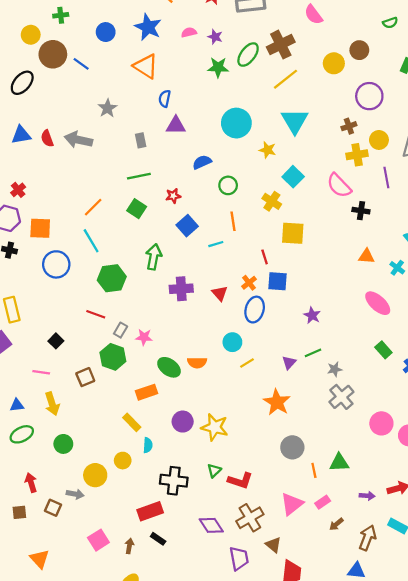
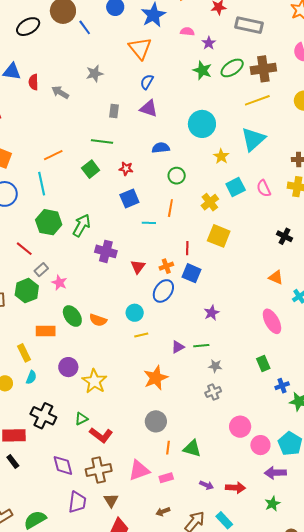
gray arrow: (78, 140) -> (60, 92), size x0.7
pink semicircle: (339, 186) -> (264, 188), moved, size x0.7
green arrow: (154, 257) -> (82, 225), moved
gray cross: (341, 397) -> (213, 392), size x0.7
brown arrow: (336, 524) -> (163, 512), moved

